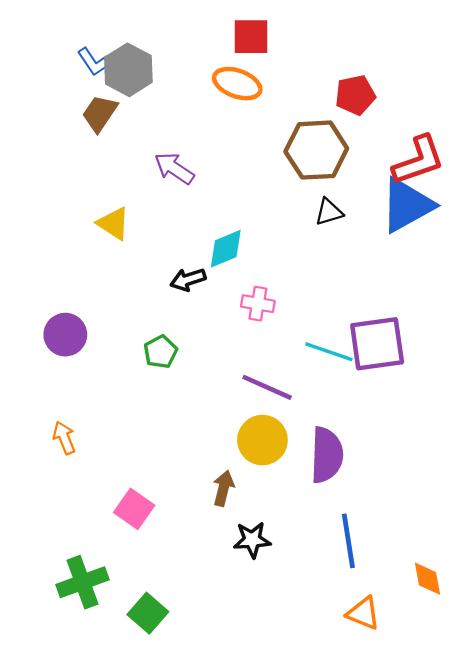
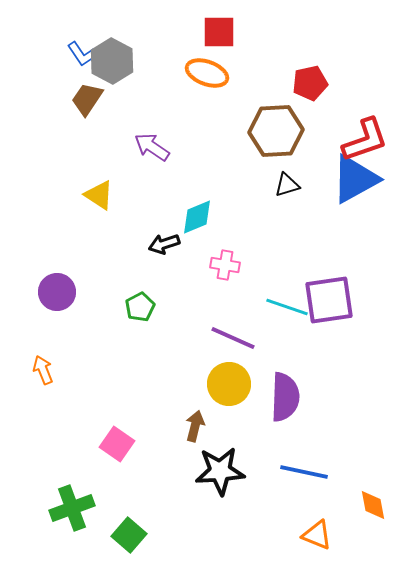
orange arrow: (64, 438) -> (43, 370), moved
black star: (252, 540) -> (220, 471), size x1.5
blue line: (348, 541) -> (304, 472), turned -69

